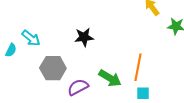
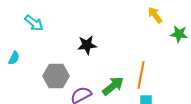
cyan arrow: (31, 38) -> (34, 23), moved
green arrow: (110, 78) -> (113, 86), turned -70

